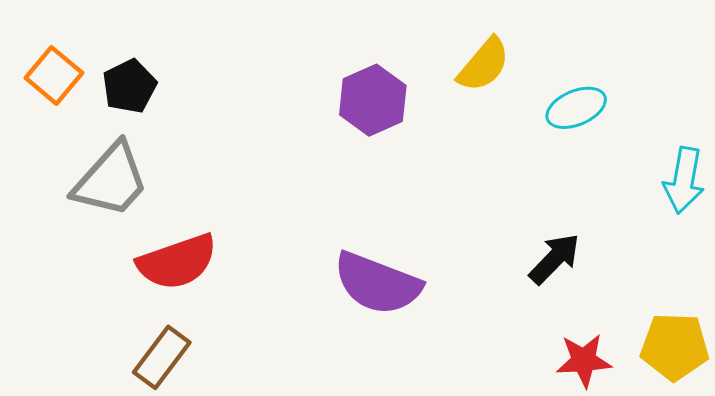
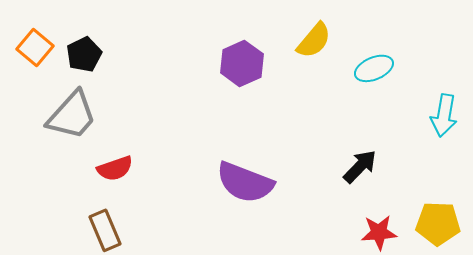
red semicircle: (177, 262) -> (115, 168), size x0.7
brown rectangle: (162, 357) -> (105, 230), turned -60

